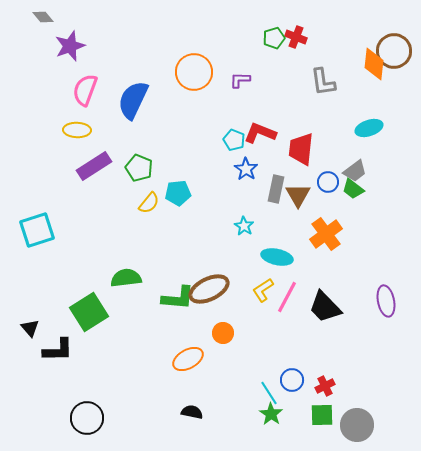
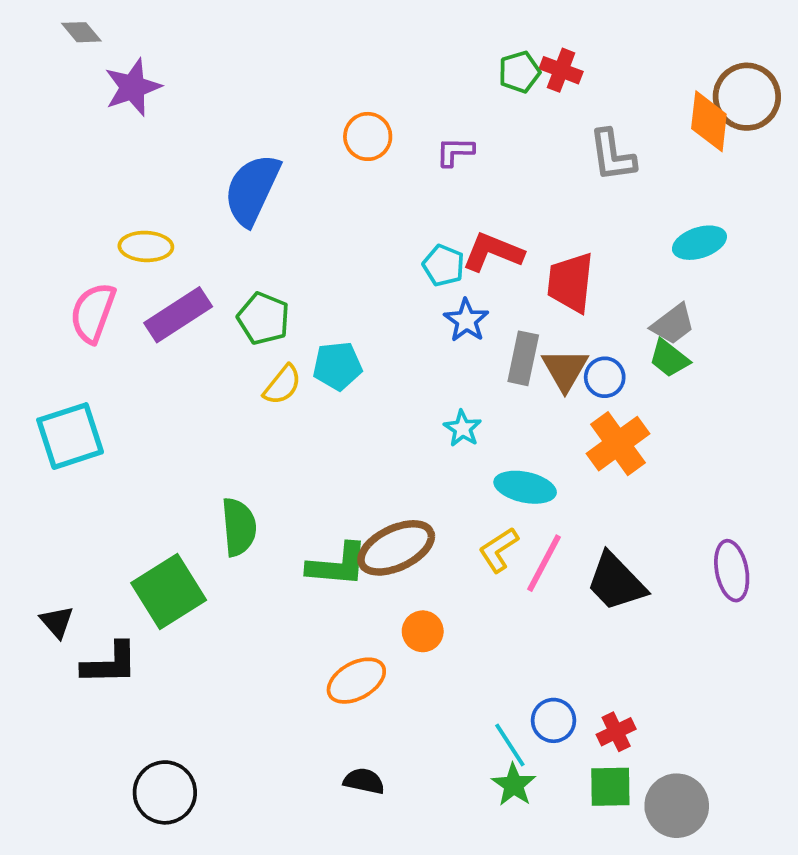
orange circle: (194, 72) -> (368, 136), size x0.7
pink semicircle: (85, 90) -> (93, 313), moved
blue circle: (328, 182) -> (605, 377), moved
green semicircle: (126, 278) -> (239, 527), turned 92

